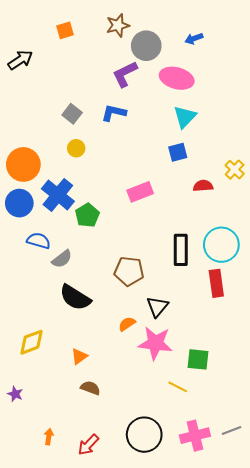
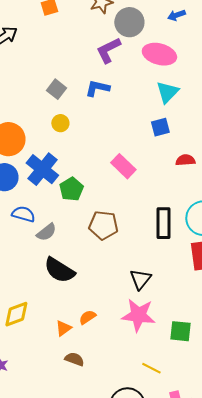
pink rectangle: (140, 192) -> (123, 166), turned 65
brown pentagon: (129, 271) -> (103, 225), moved
orange semicircle: (127, 324) -> (87, 317), moved
yellow line: (178, 387) -> (151, 368), moved

